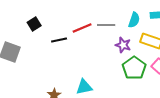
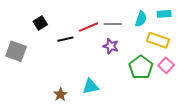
purple star: (123, 45) -> (111, 46), moved

